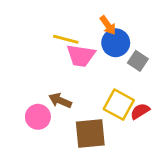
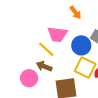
yellow line: (66, 39) -> (46, 49), moved, turned 30
blue circle: (116, 43) -> (81, 45), moved

